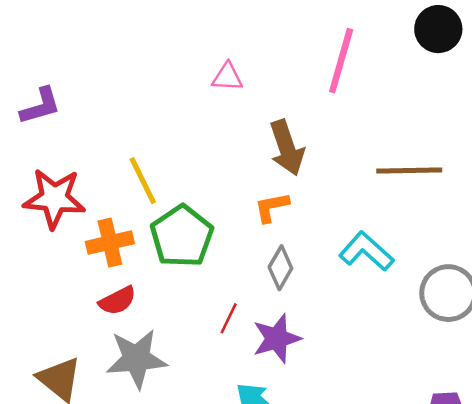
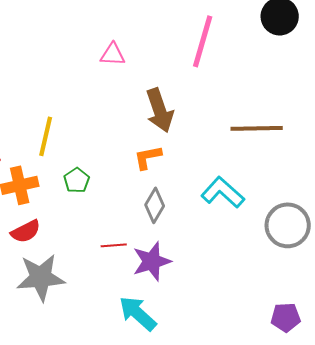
yellow line: (143, 181) -> (46, 136), turned 39
green pentagon: (182, 236) -> (77, 180), size x0.5
red line: (229, 318) -> (114, 245), turned 60

